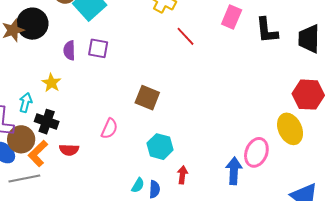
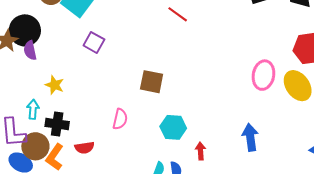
purple square: (98, 48) -> (94, 42), turned 30
purple semicircle: (69, 50) -> (30, 50), moved
pink ellipse: (256, 152) -> (263, 75), moved

